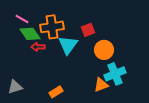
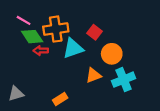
red square: (88, 30) -> (95, 32), turned -32
cyan triangle: (68, 45) -> (73, 48), turned 35
orange triangle: (101, 85) -> (93, 75), moved

